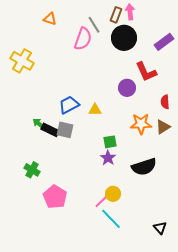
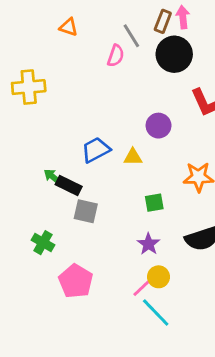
pink semicircle: (83, 39) -> (116, 56), size x0.7
yellow cross: (22, 61) -> (29, 87), turned -35
purple circle: (127, 88) -> (159, 126), moved
gray square: (65, 130) -> (86, 211), moved
purple star: (108, 158) -> (149, 244), moved

